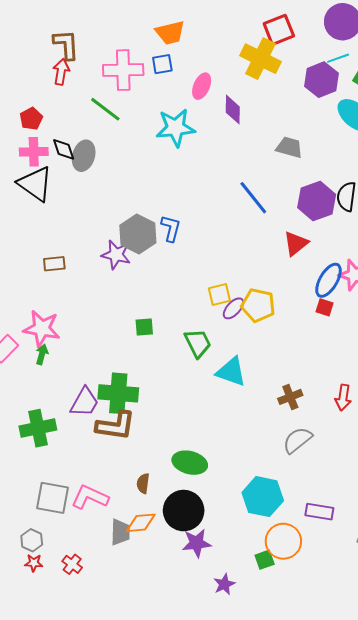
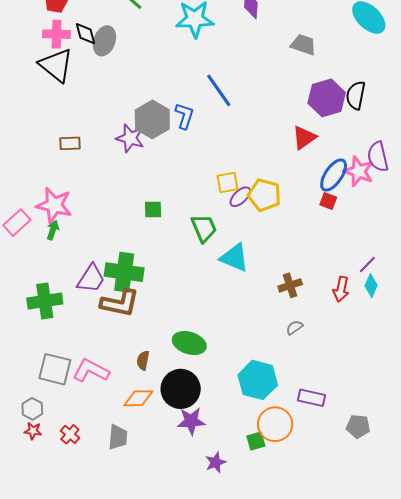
blue line: (253, 198) -> (219, 90), moved
gray semicircle: (297, 440) -> (294, 327), size x0.6
gray trapezoid: (120, 532) -> (118, 437), moved

